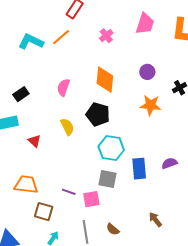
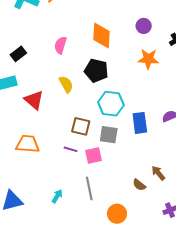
red triangle: (34, 141) -> (34, 100), size x1.5
brown square: (44, 212) -> (81, 126), moved
brown semicircle: (113, 229) -> (139, 185), moved

